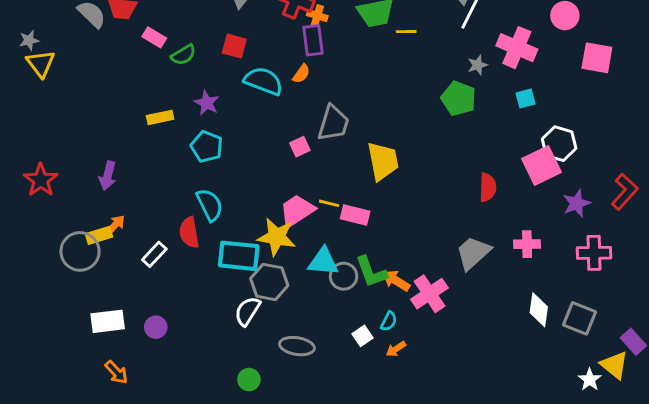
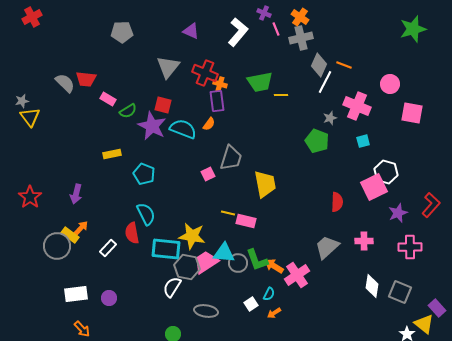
purple star: (207, 103) -> (152, 126), moved, size x1.6
pink trapezoid: (297, 211) -> (206, 262), moved
yellow rectangle: (99, 235) -> (70, 235), turned 54

